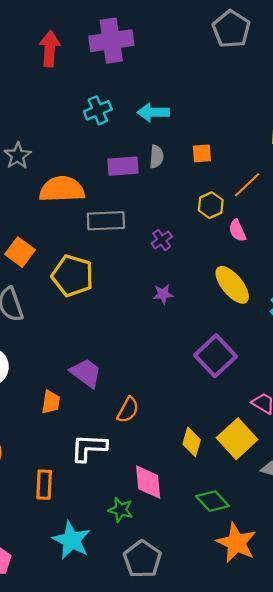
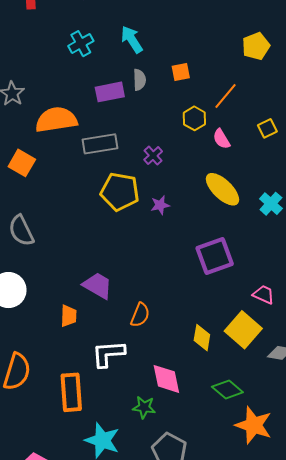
cyan arrow: (153, 112) -> (132, 39), turned 64
orange square: (20, 252) -> (22, 163), moved
yellow pentagon: (73, 276) -> (120, 192), moved
purple square: (215, 356) -> (215, 256), turned 30
orange rectangle: (44, 485) -> (71, 392), size x1.4

